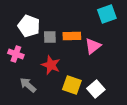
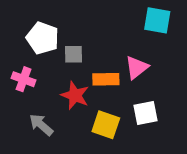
cyan square: (107, 14) -> (157, 20), turned 30
orange rectangle: (72, 36) -> (106, 79), moved
white square: (96, 89) -> (145, 113), moved, turned 30

